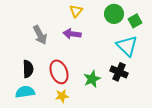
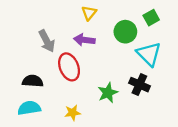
green circle: (114, 14) -> (125, 32), moved
green square: (135, 21) -> (151, 18), moved
black semicircle: (28, 69) -> (33, 81), turned -84
red ellipse: (59, 72) -> (69, 67), moved

